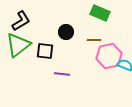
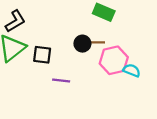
black circle: (66, 32) -> (82, 44), moved

